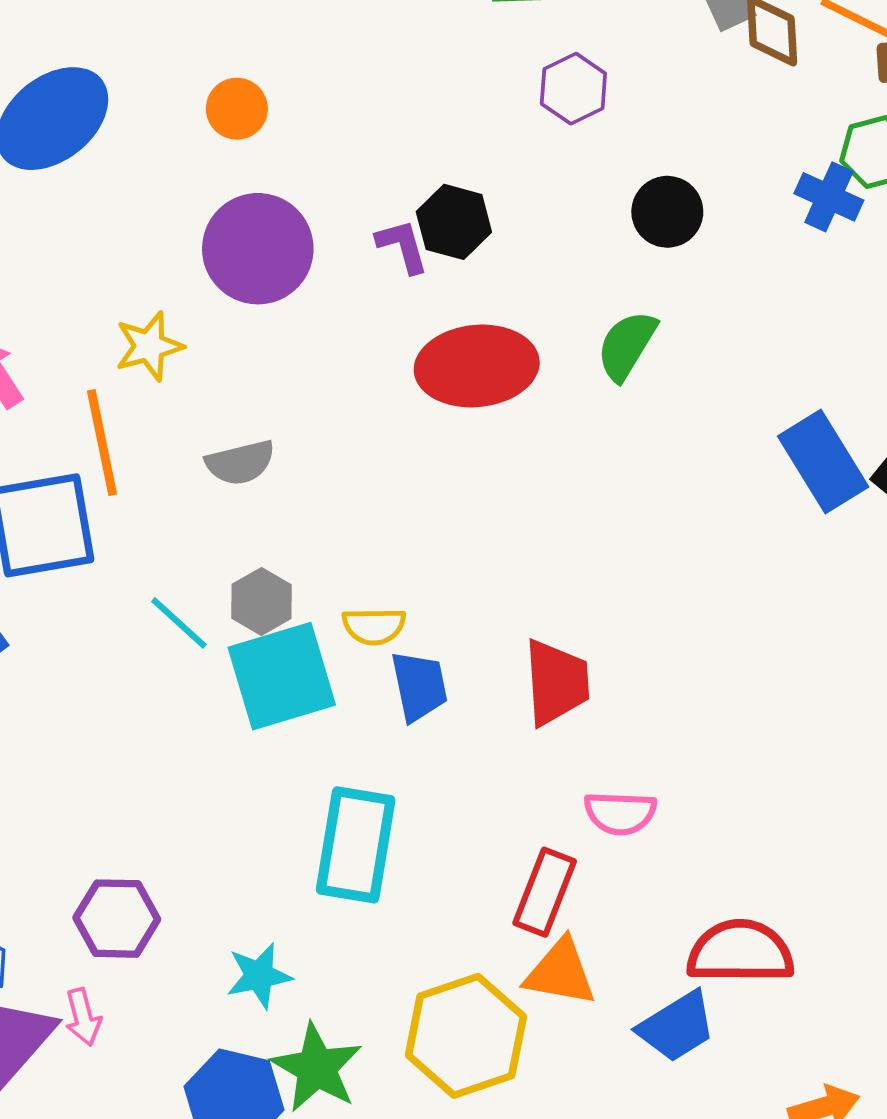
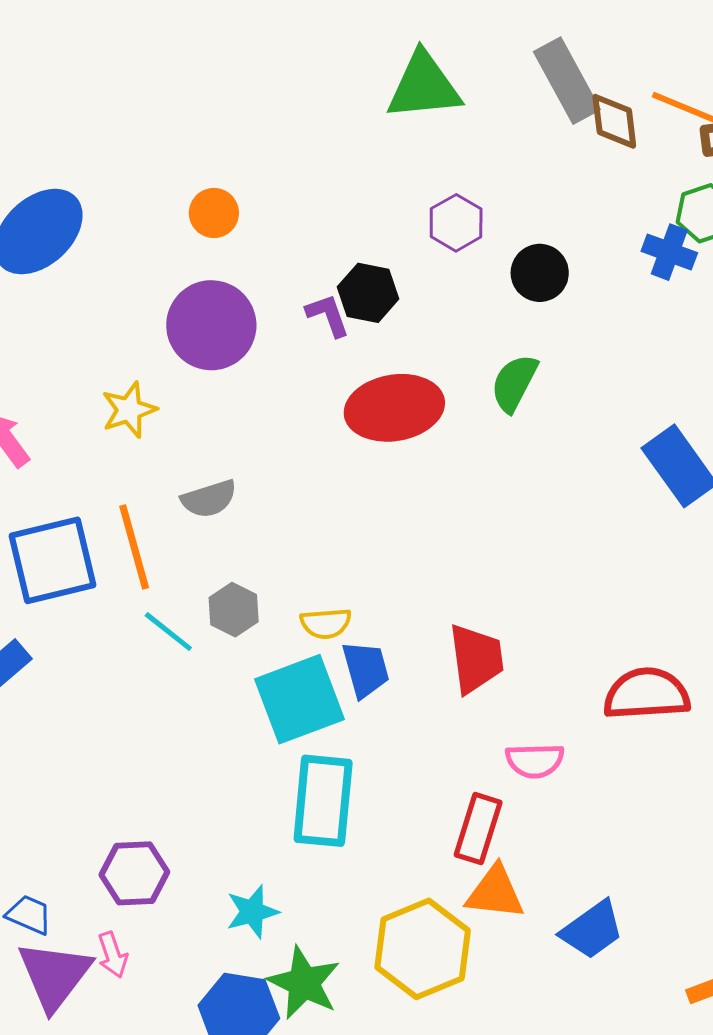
purple hexagon: (573, 89) -> (456, 223), moved
orange circle: (237, 109) -> (214, 213), moved
orange line: (102, 442) -> (134, 547), moved
cyan square: (282, 676) -> (300, 699), moved
red semicircle: (740, 952) -> (647, 694), moved

